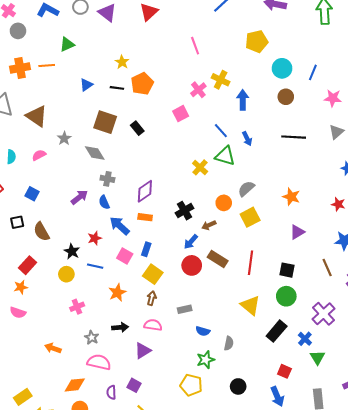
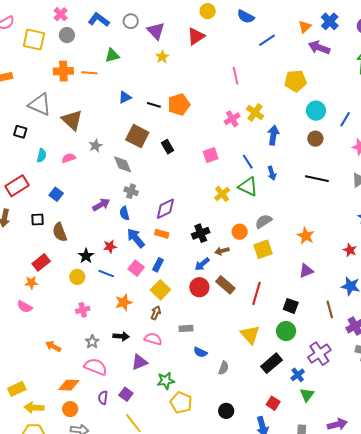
yellow star: (122, 62) -> (162, 57), moved
pink square: (181, 114) -> (211, 155), moved
green star: (206, 360) -> (166, 381), moved

